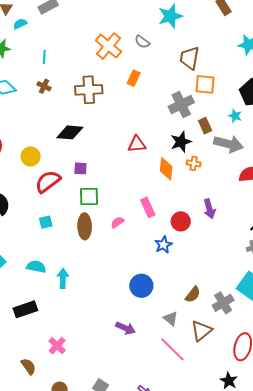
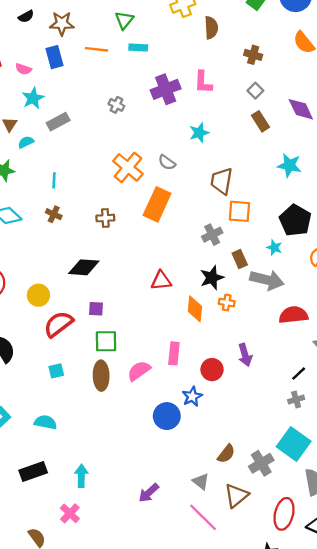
cyan star: (170, 16) -> (199, 133), size x0.7
orange rectangle: (134, 78) -> (157, 204), size x1.8
brown cross: (89, 90) -> (105, 218), size x0.6
gray cross: (181, 104) -> (212, 235), size x0.7
pink rectangle: (148, 207) -> (174, 353), turned 30
pink semicircle: (117, 222) -> (139, 371), size x1.5
cyan arrow: (63, 278) -> (81, 476), moved
blue circle: (141, 286) -> (167, 416), moved
purple arrow: (125, 328) -> (149, 493), turned 114

